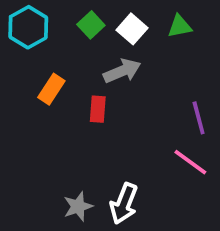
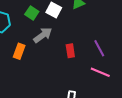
gray arrow: (122, 71) -> (43, 35), moved
red rectangle: (98, 109) -> (70, 51), moved

